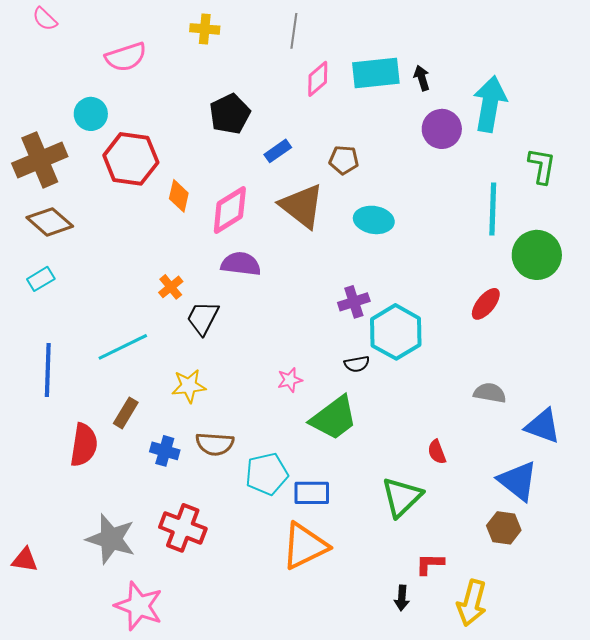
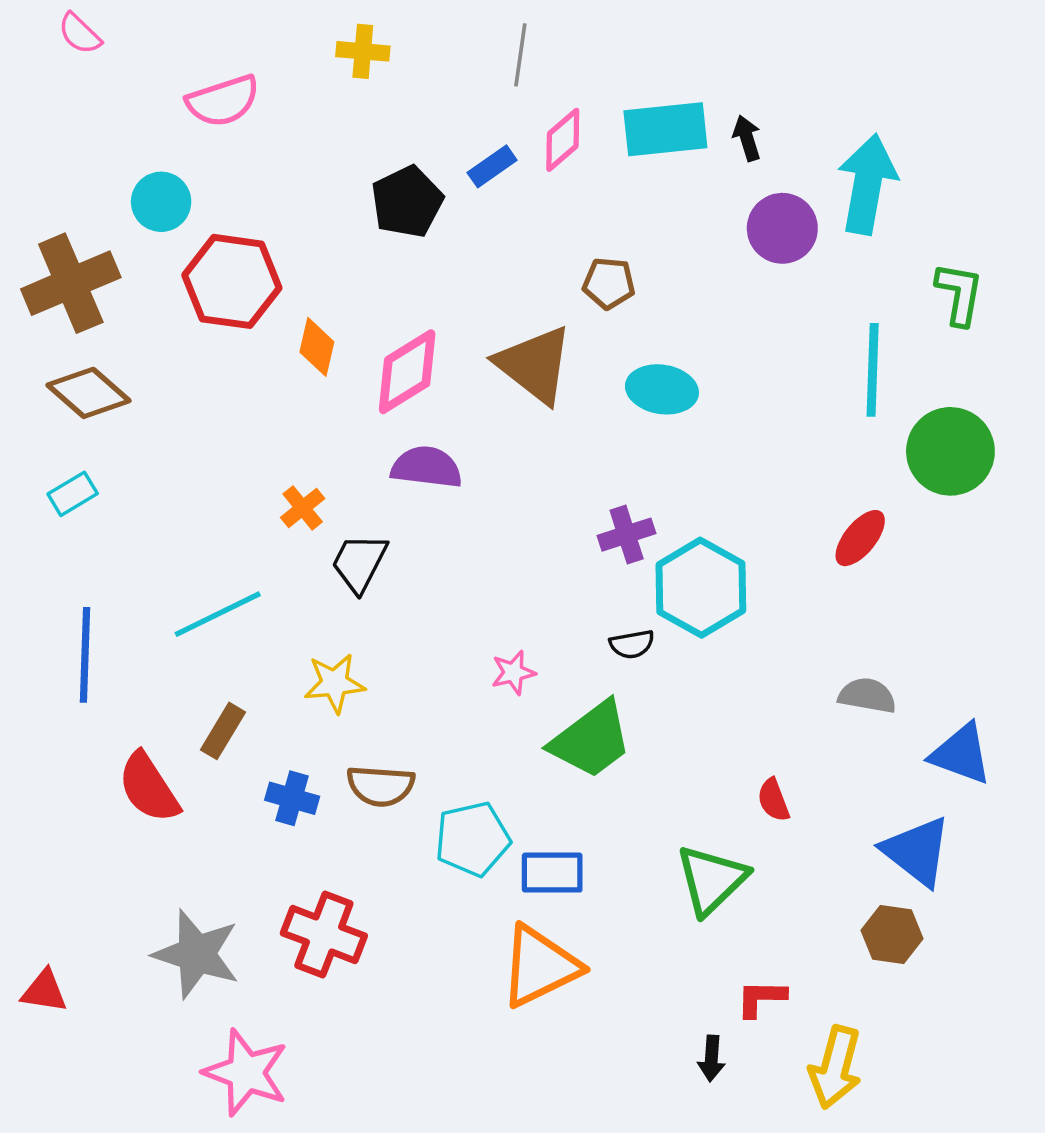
blue rectangle: (278, 151) -> (492, 166), moved
red semicircle: (84, 445) -> (149, 788), turned 138

